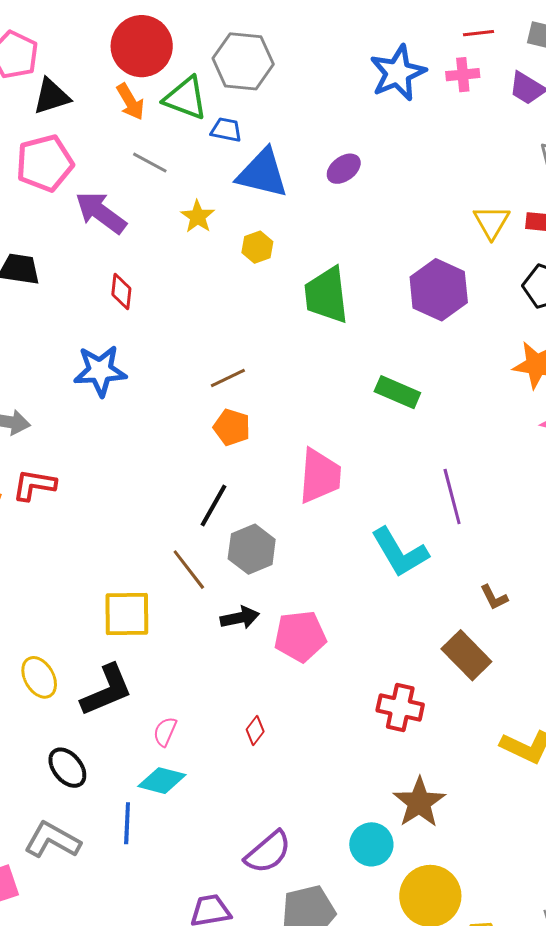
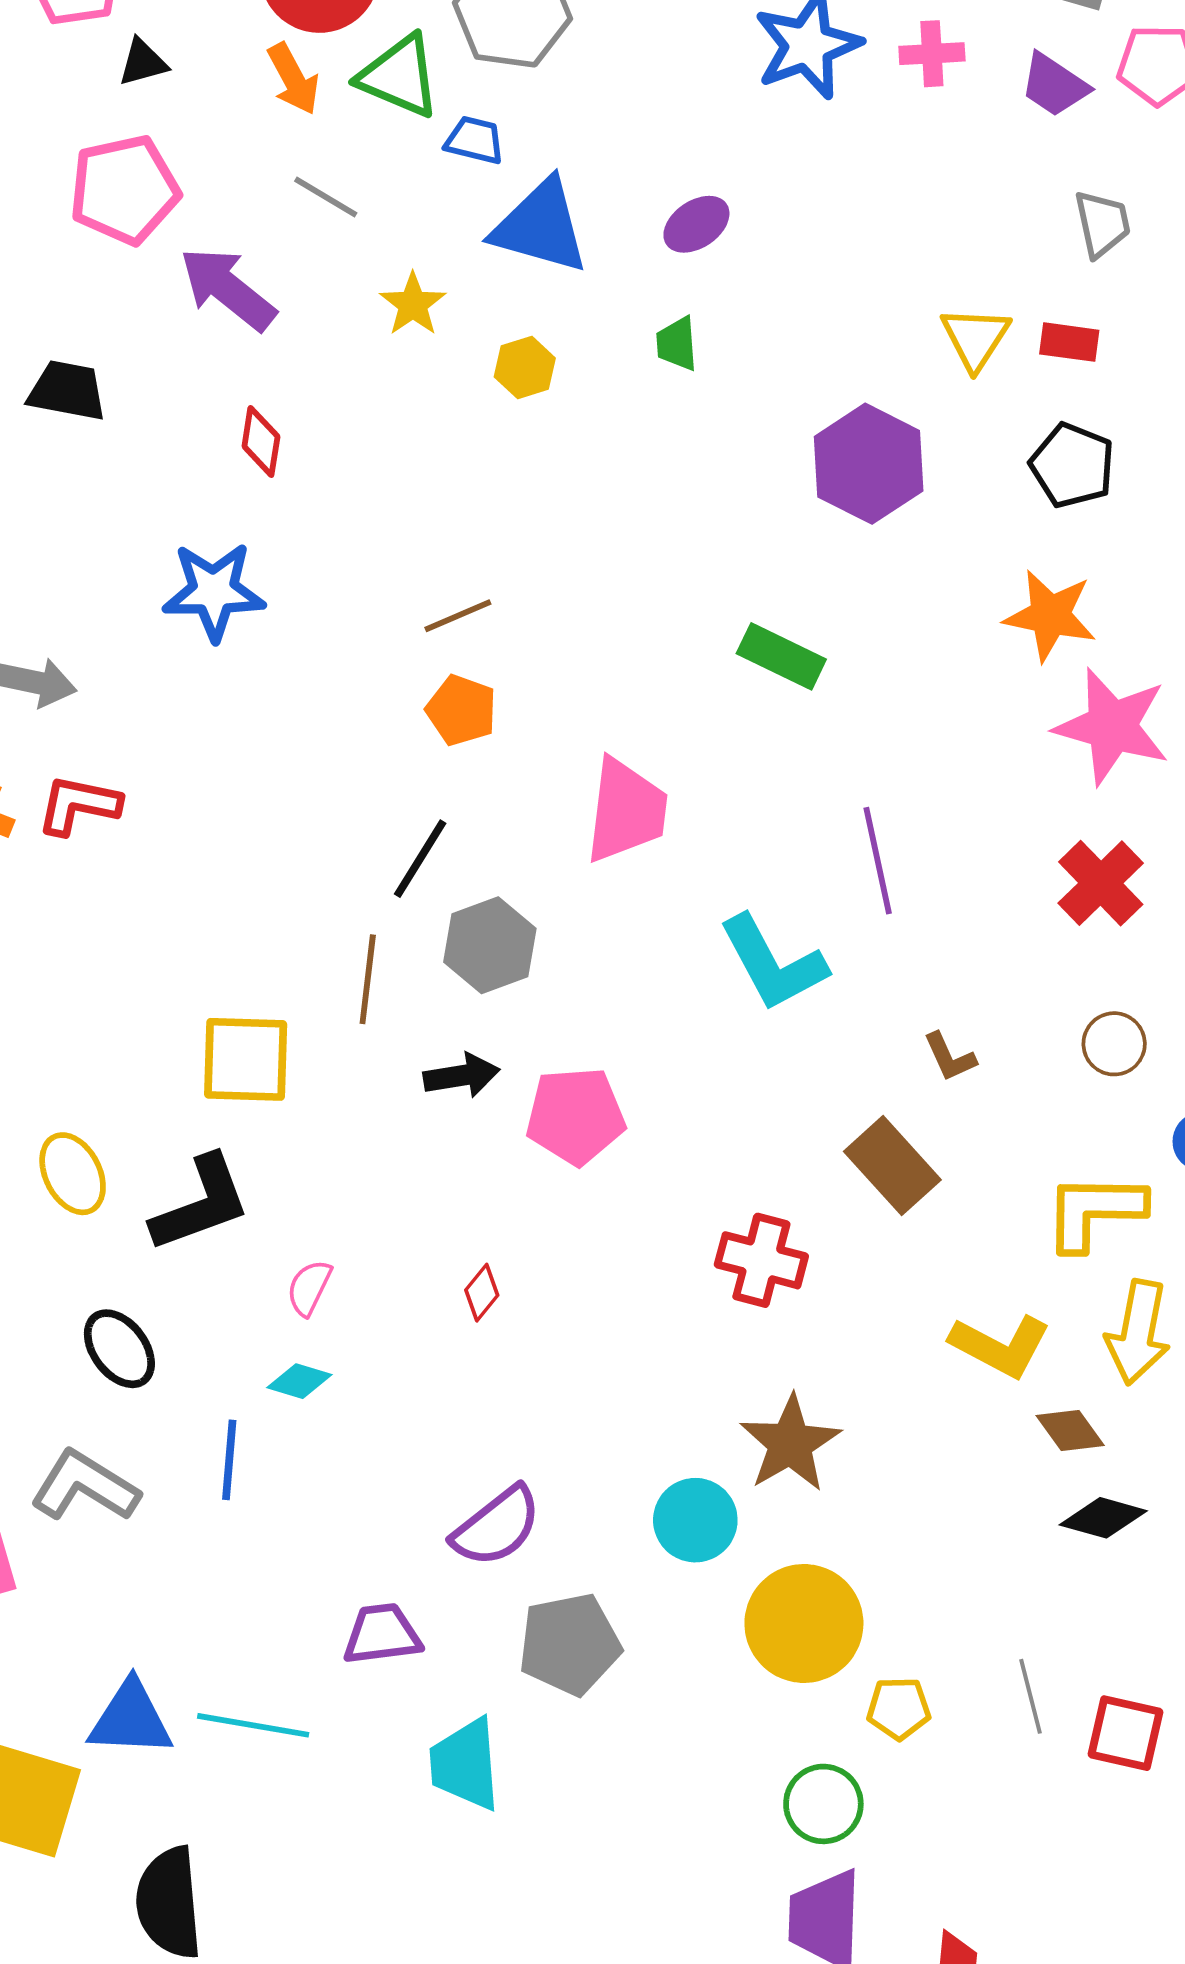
black triangle: (51, 96) -> (143, 62), size x0.7
green trapezoid: (326, 295) -> (677, 344), moved, size x0.5
brown line: (189, 570) -> (368, 979), turned 42
cyan diamond: (162, 781) -> (299, 1381), size x0.7

